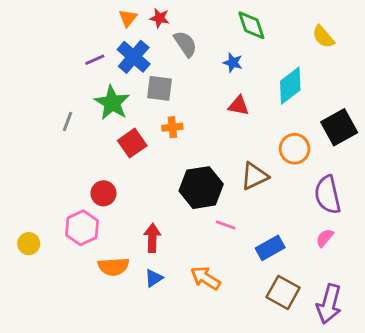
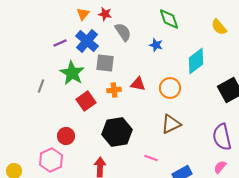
red triangle: (239, 106) -> (138, 84), moved
orange circle: (295, 149) -> (170, 88), moved
black hexagon: (201, 188) -> (117, 132), moved

